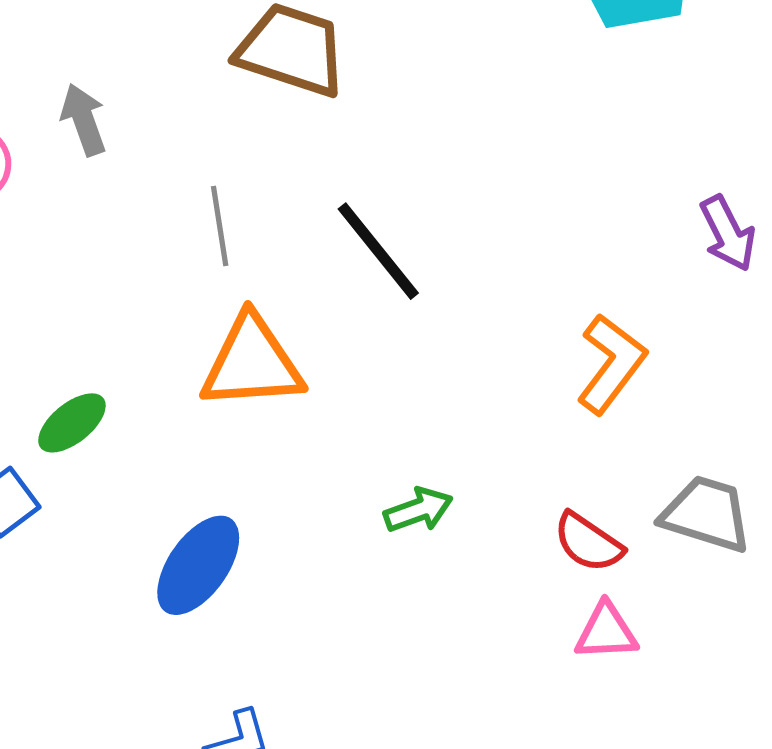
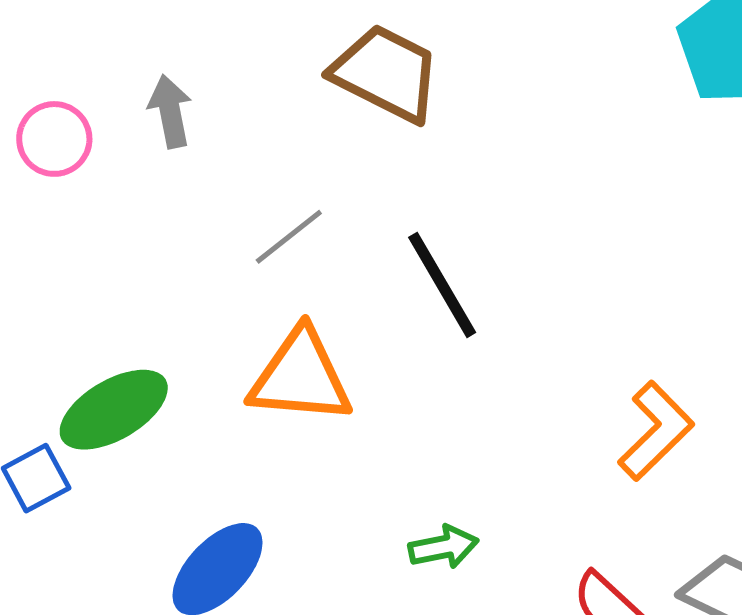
gray line: (220, 226) -> (289, 237), turned 52
green ellipse: (72, 423) -> (114, 410), size x1.5

